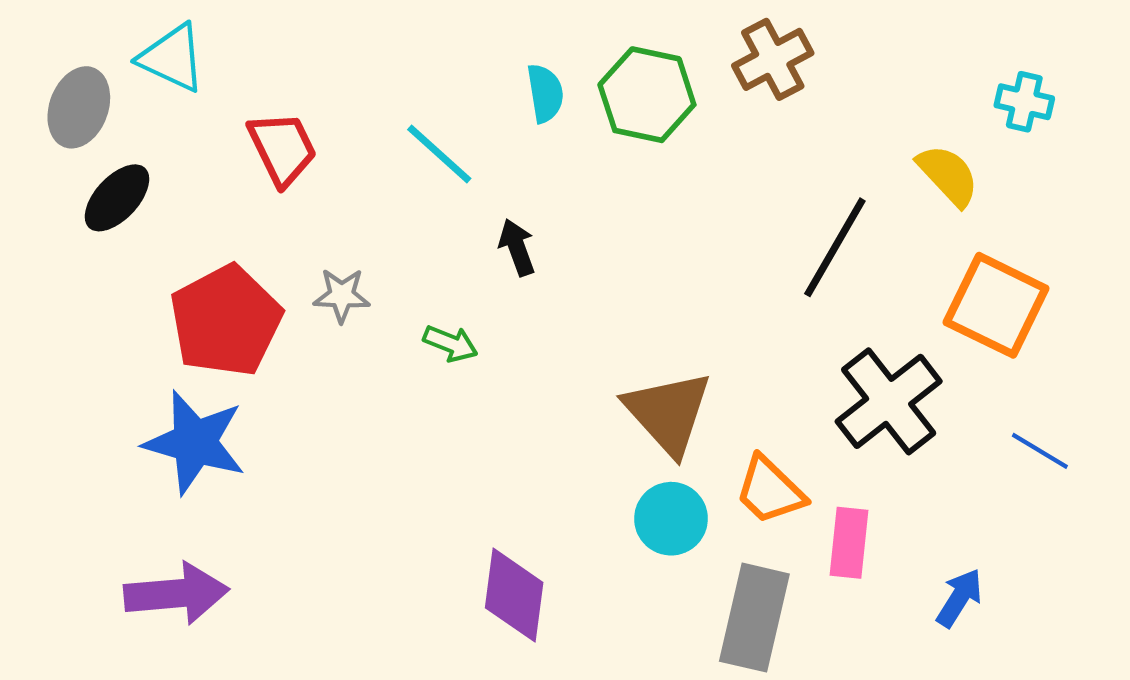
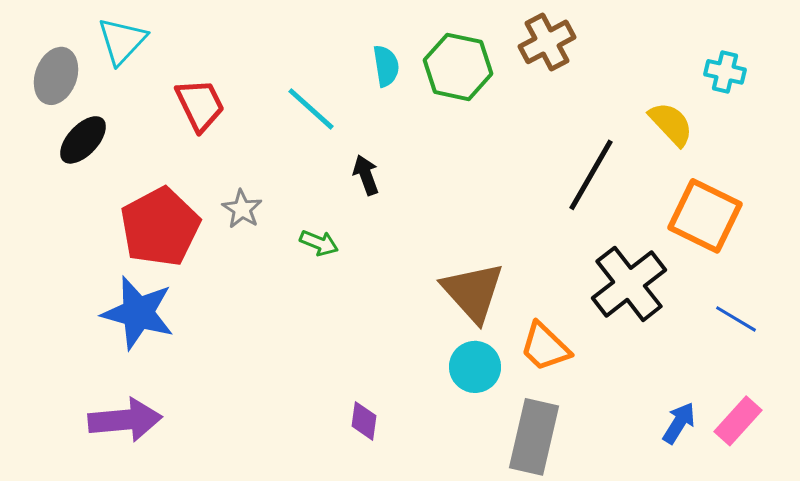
cyan triangle: (172, 58) -> (122, 41), turned 48
gray star: (342, 295) -> (242, 209), turned 30
pink rectangle: (849, 543) -> (738, 421), moved, turned 36
purple diamond: (514, 595) -> (364, 421), size x0.6

